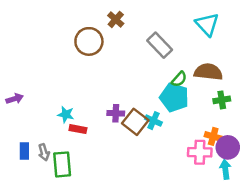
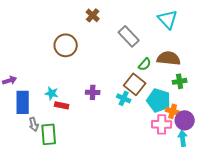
brown circle: (89, 41) -> (66, 45), moved
cyan pentagon: (174, 97) -> (159, 100), moved
brown square: (135, 122) -> (135, 84), moved
blue rectangle: (24, 151) -> (23, 102), moved, size x1.6

